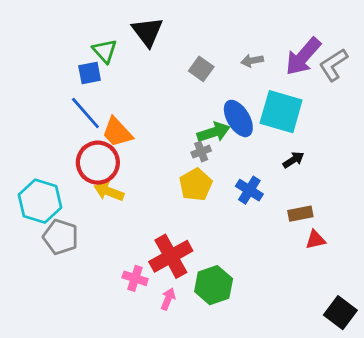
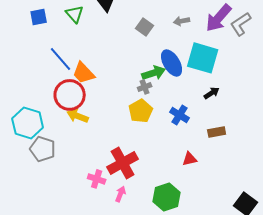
blue square: (90, 73) -> (39, 17), moved
red triangle: (315, 240) -> (190, 159), moved
green hexagon: (214, 285) -> (167, 197), moved

